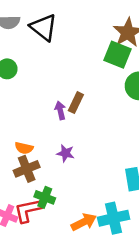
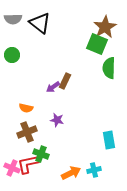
purple arrow: (60, 110) -> (53, 87), turned -112
orange semicircle: (24, 148) -> (26, 108), moved
cyan cross: (114, 218) -> (94, 170), size x0.6

